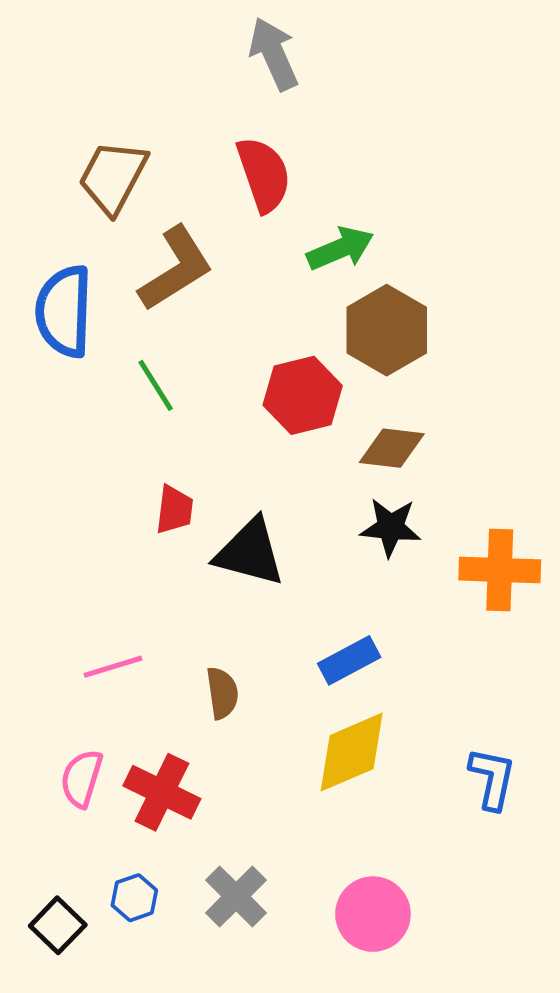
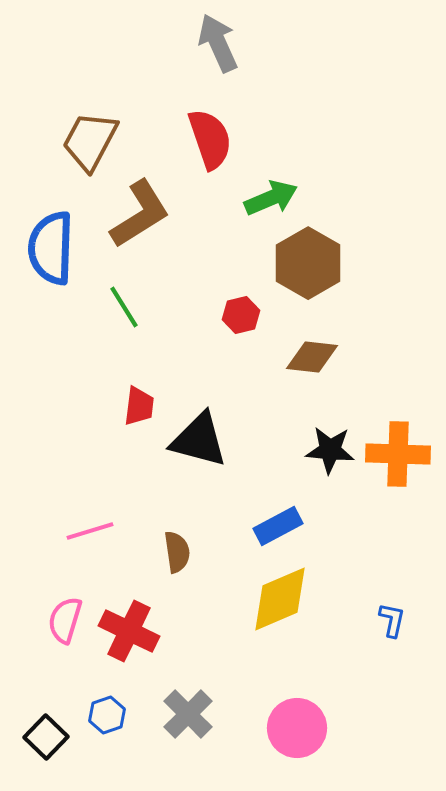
red hexagon: (303, 395) -> (241, 315), size x0.6
black star: (391, 527) -> (330, 450), moved
blue L-shape: (492, 778) -> (392, 620), size x0.7

